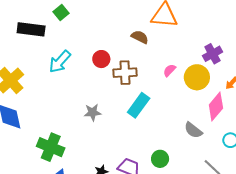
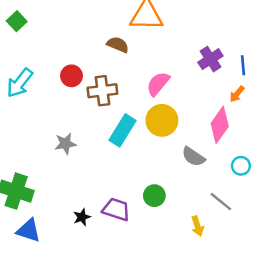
pink semicircle: (169, 70) -> (158, 84), size x1.5
yellow circle: (197, 77) -> (162, 120), moved

